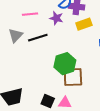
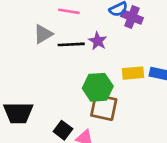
purple star: (56, 18) -> (98, 41), moved
yellow rectangle: (84, 24) -> (133, 73), moved

